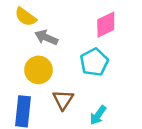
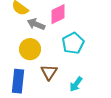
pink diamond: (106, 25) -> (58, 14), moved

